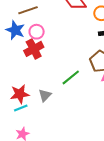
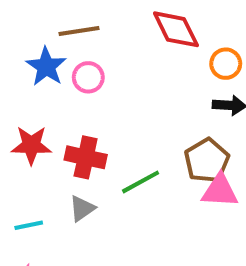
red cross: (34, 49) -> (86, 157), moved, turned 30
red star: (20, 94) -> (31, 145), moved

